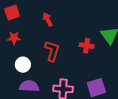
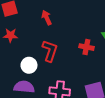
white circle: (23, 65) -> (29, 65), moved

